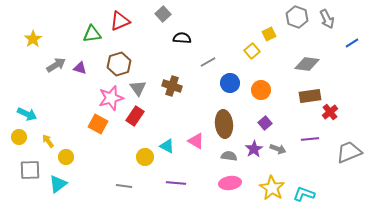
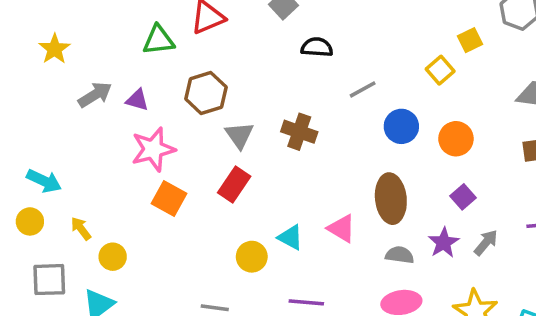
pink star: (111, 98) -> (153, 149), moved
gray arrow: (278, 149) -> (486, 243), turned -70

